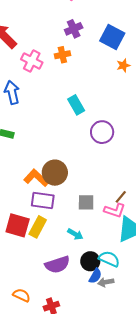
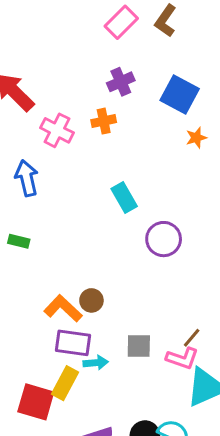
brown circle: (55, 173) -> (91, 300), size x0.6
red square: (18, 225) -> (36, 402), moved
cyan arrow: (75, 234) -> (96, 363), moved, turned -35

